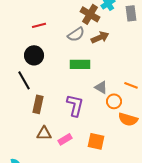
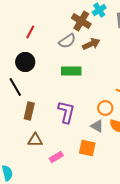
red line: (39, 25) -> (30, 32), turned -48
gray triangle: (101, 87) -> (97, 126), moved
pink rectangle: (65, 139) -> (56, 157), moved

